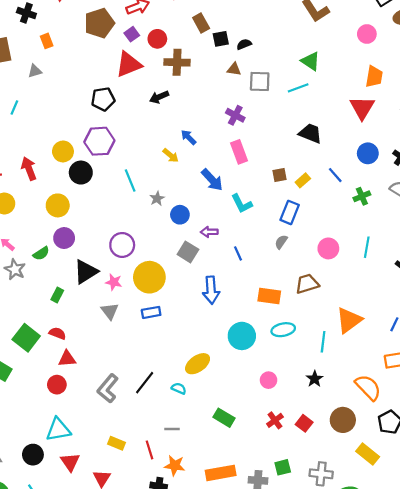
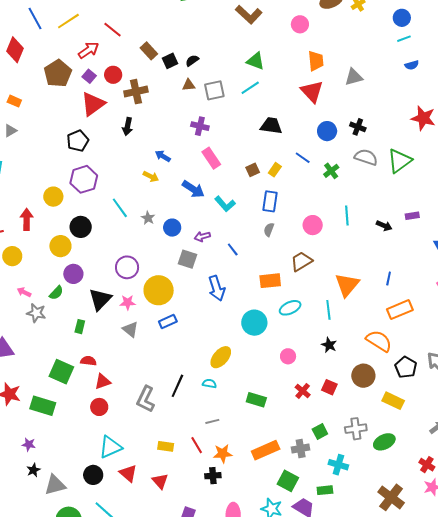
orange rectangle: (47, 41) -> (14, 101), turned -32
black arrow: (159, 97) -> (128, 127), turned -42
red arrow: (29, 169) -> (27, 219), turned 35
black circle: (81, 173) -> (81, 227), moved

